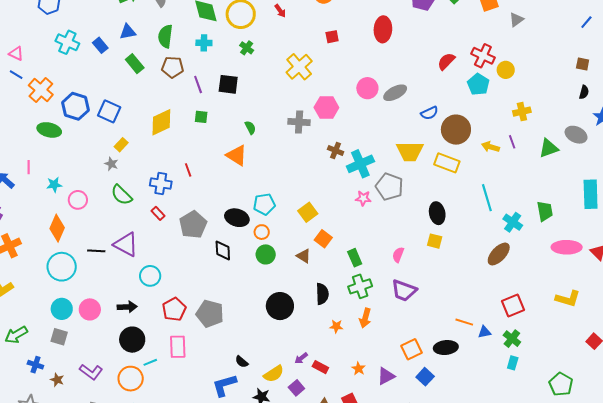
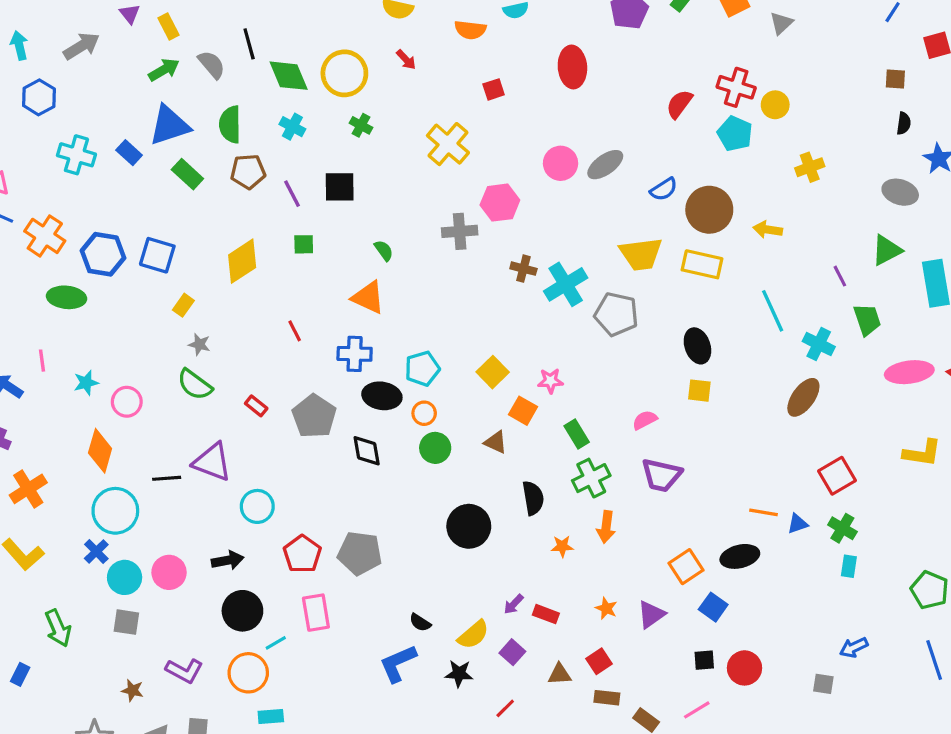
blue triangle: (128, 32) -> (169, 125), size x1.6
cyan cross: (204, 43) -> (292, 127), turned 35
purple line: (512, 142) -> (840, 276), moved
green triangle: (549, 148) -> (887, 250), moved
gray star: (111, 164) -> (199, 344), moved
blue cross: (161, 183) -> (355, 354), moved
pink star: (363, 198) -> (550, 381), moved
pink semicircle: (398, 255) -> (645, 420), turned 49
green arrow: (16, 335) -> (58, 628), turned -75
blue cross: (35, 365) -> (96, 551), moved, turned 35

